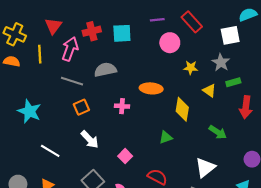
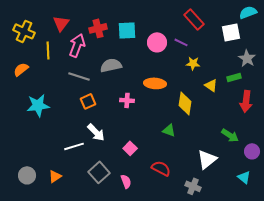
purple line: (157, 20) -> (181, 42), moved, turned 32
pink circle: (170, 43) -> (157, 42), moved
orange semicircle: (12, 61) -> (21, 69), moved, turned -49
gray star: (221, 62) -> (247, 58), moved
cyan star: (29, 111) -> (38, 105), turned -30
green arrow: (218, 132) -> (230, 135), moved
green triangle: (166, 137) -> (169, 130), turned 40
white line: (50, 151) -> (74, 146), moved, turned -48

